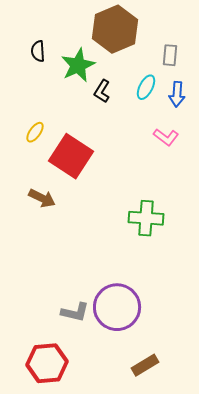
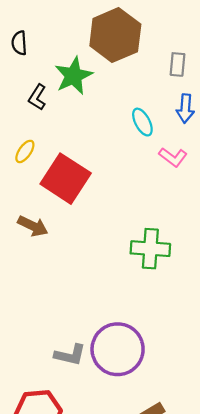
black semicircle: (38, 51) -> (19, 43), moved
cyan ellipse: (146, 87) -> (142, 122), moved, turned -55
black L-shape: (102, 91) -> (37, 97), moved

